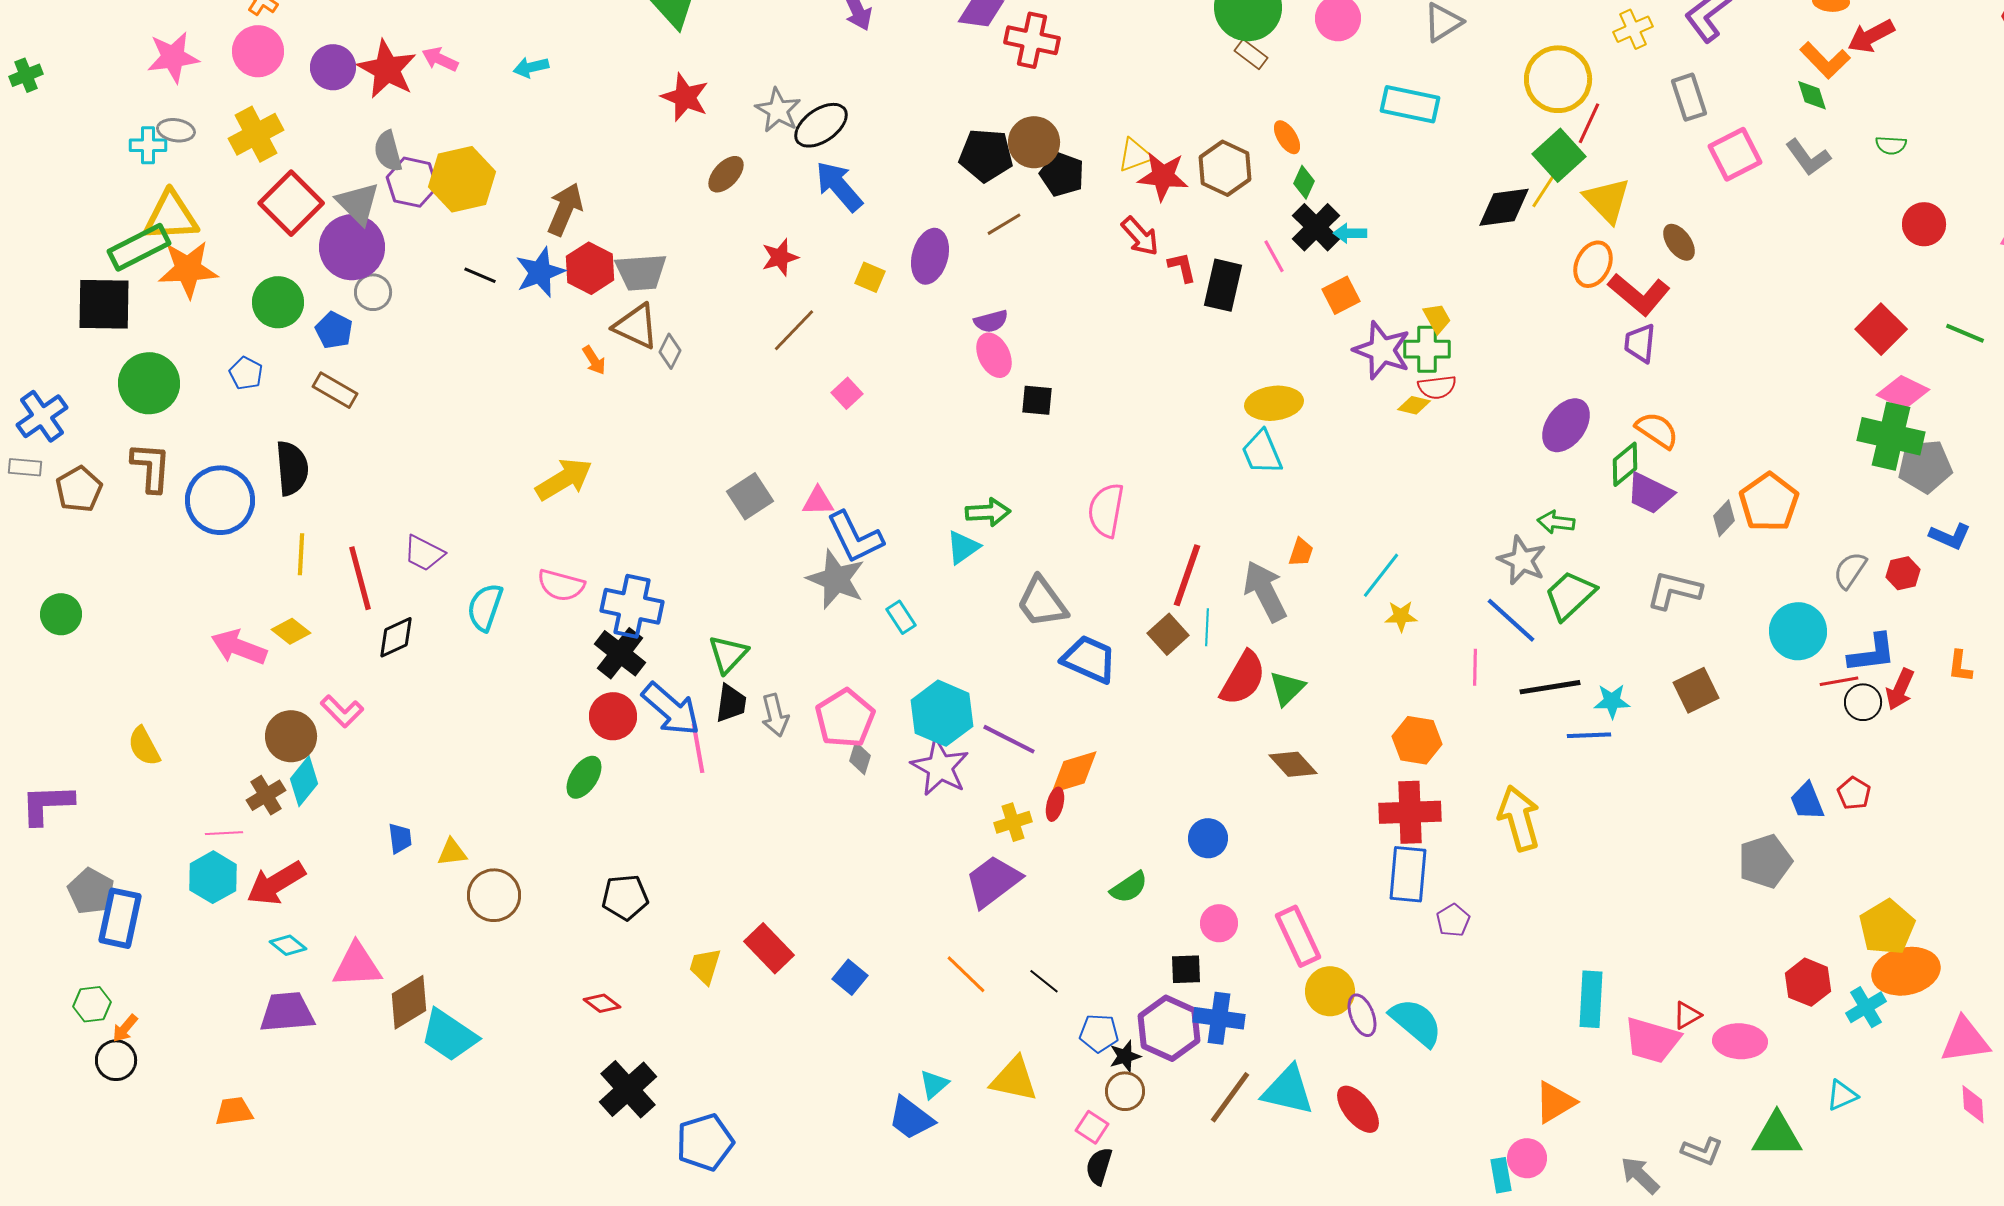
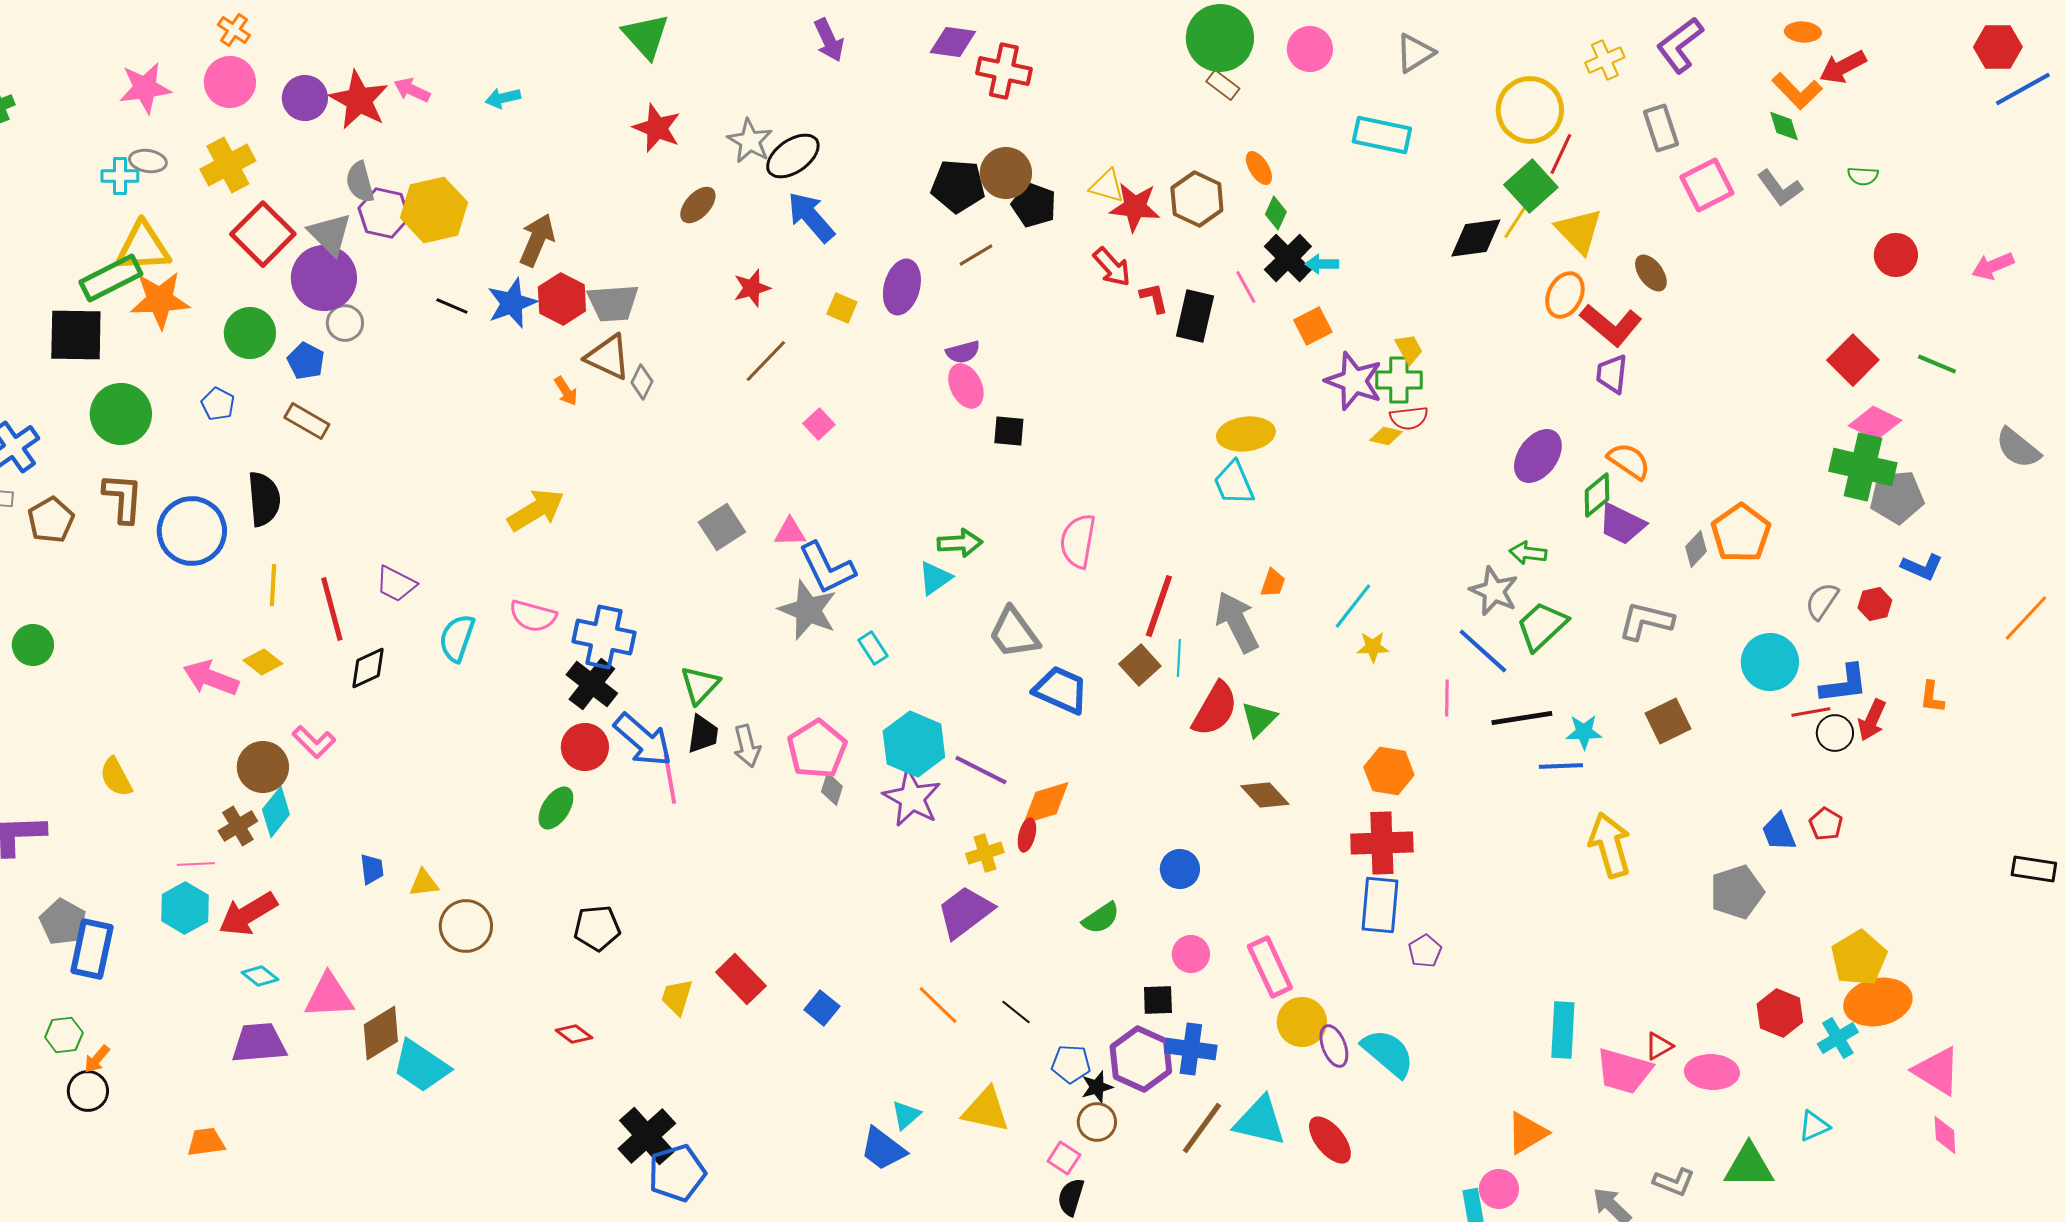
yellow triangle: (1135, 155) -> (1107, 186), turned 36
yellow arrow: (1519, 818) -> (1610, 845), moved
pink triangle: (1965, 1040) -> (1937, 1071), turned 40
black cross: (628, 1089) -> (647, 1136), moved

